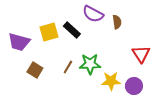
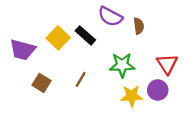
yellow square: (49, 32) -> (58, 38), turned -30
green star: (90, 64) -> (122, 65), moved
purple circle: (134, 86) -> (158, 90), moved

